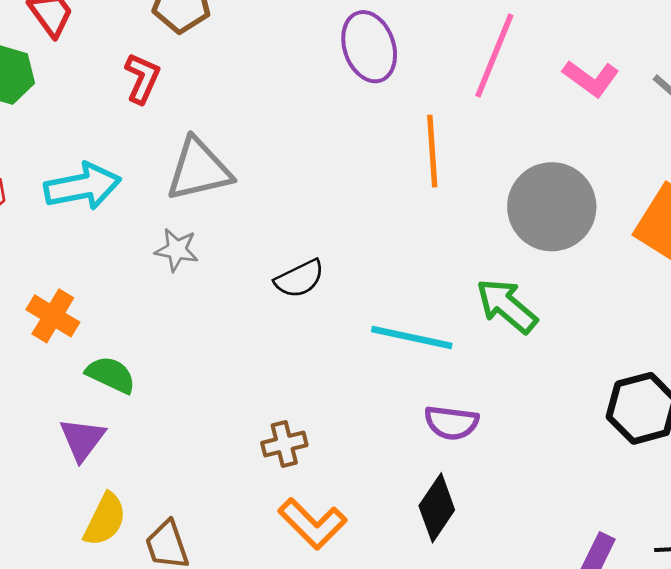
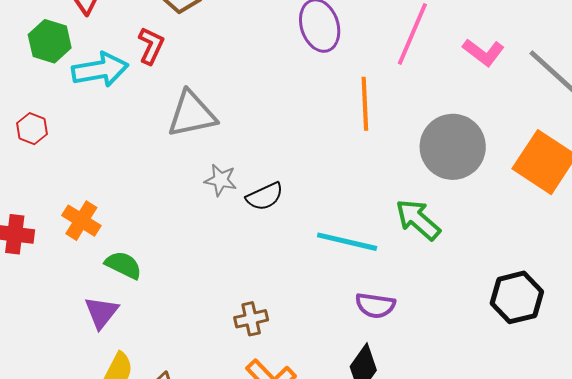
cyan arrow: (83, 186) -> (100, 70), moved
gray star: (177, 250) -> (221, 180), moved

